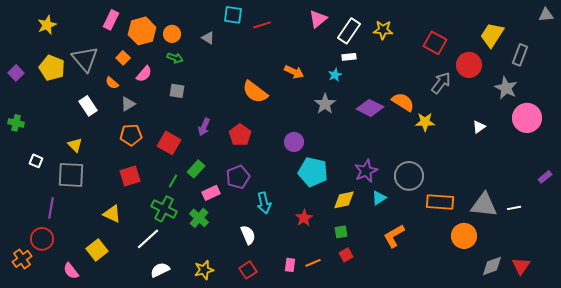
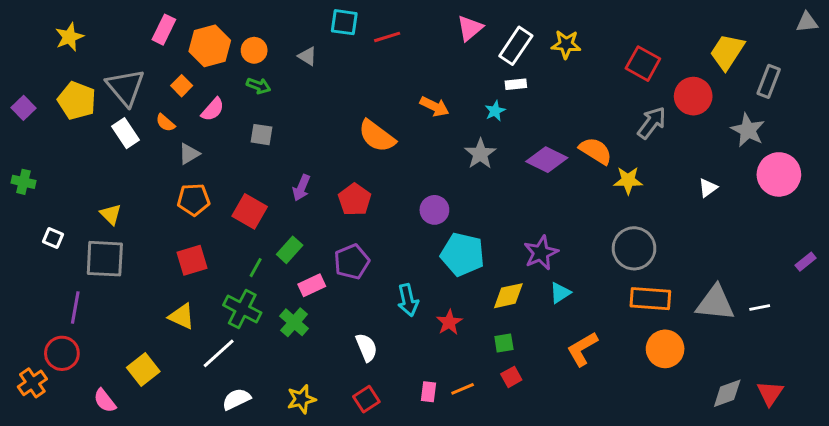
white rectangle: (88, 106) -> (125, 133), moved
gray circle: (409, 176) -> (634, 248), moved
cyan arrow: (264, 203) -> (408, 300), moved
yellow triangle: (112, 214) -> (182, 316), moved
orange circle: (464, 236) -> (665, 349), moved

